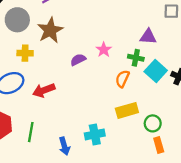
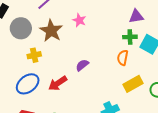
pink star: (104, 50) -> (79, 20), moved
purple semicircle: (78, 60) -> (82, 65), moved

